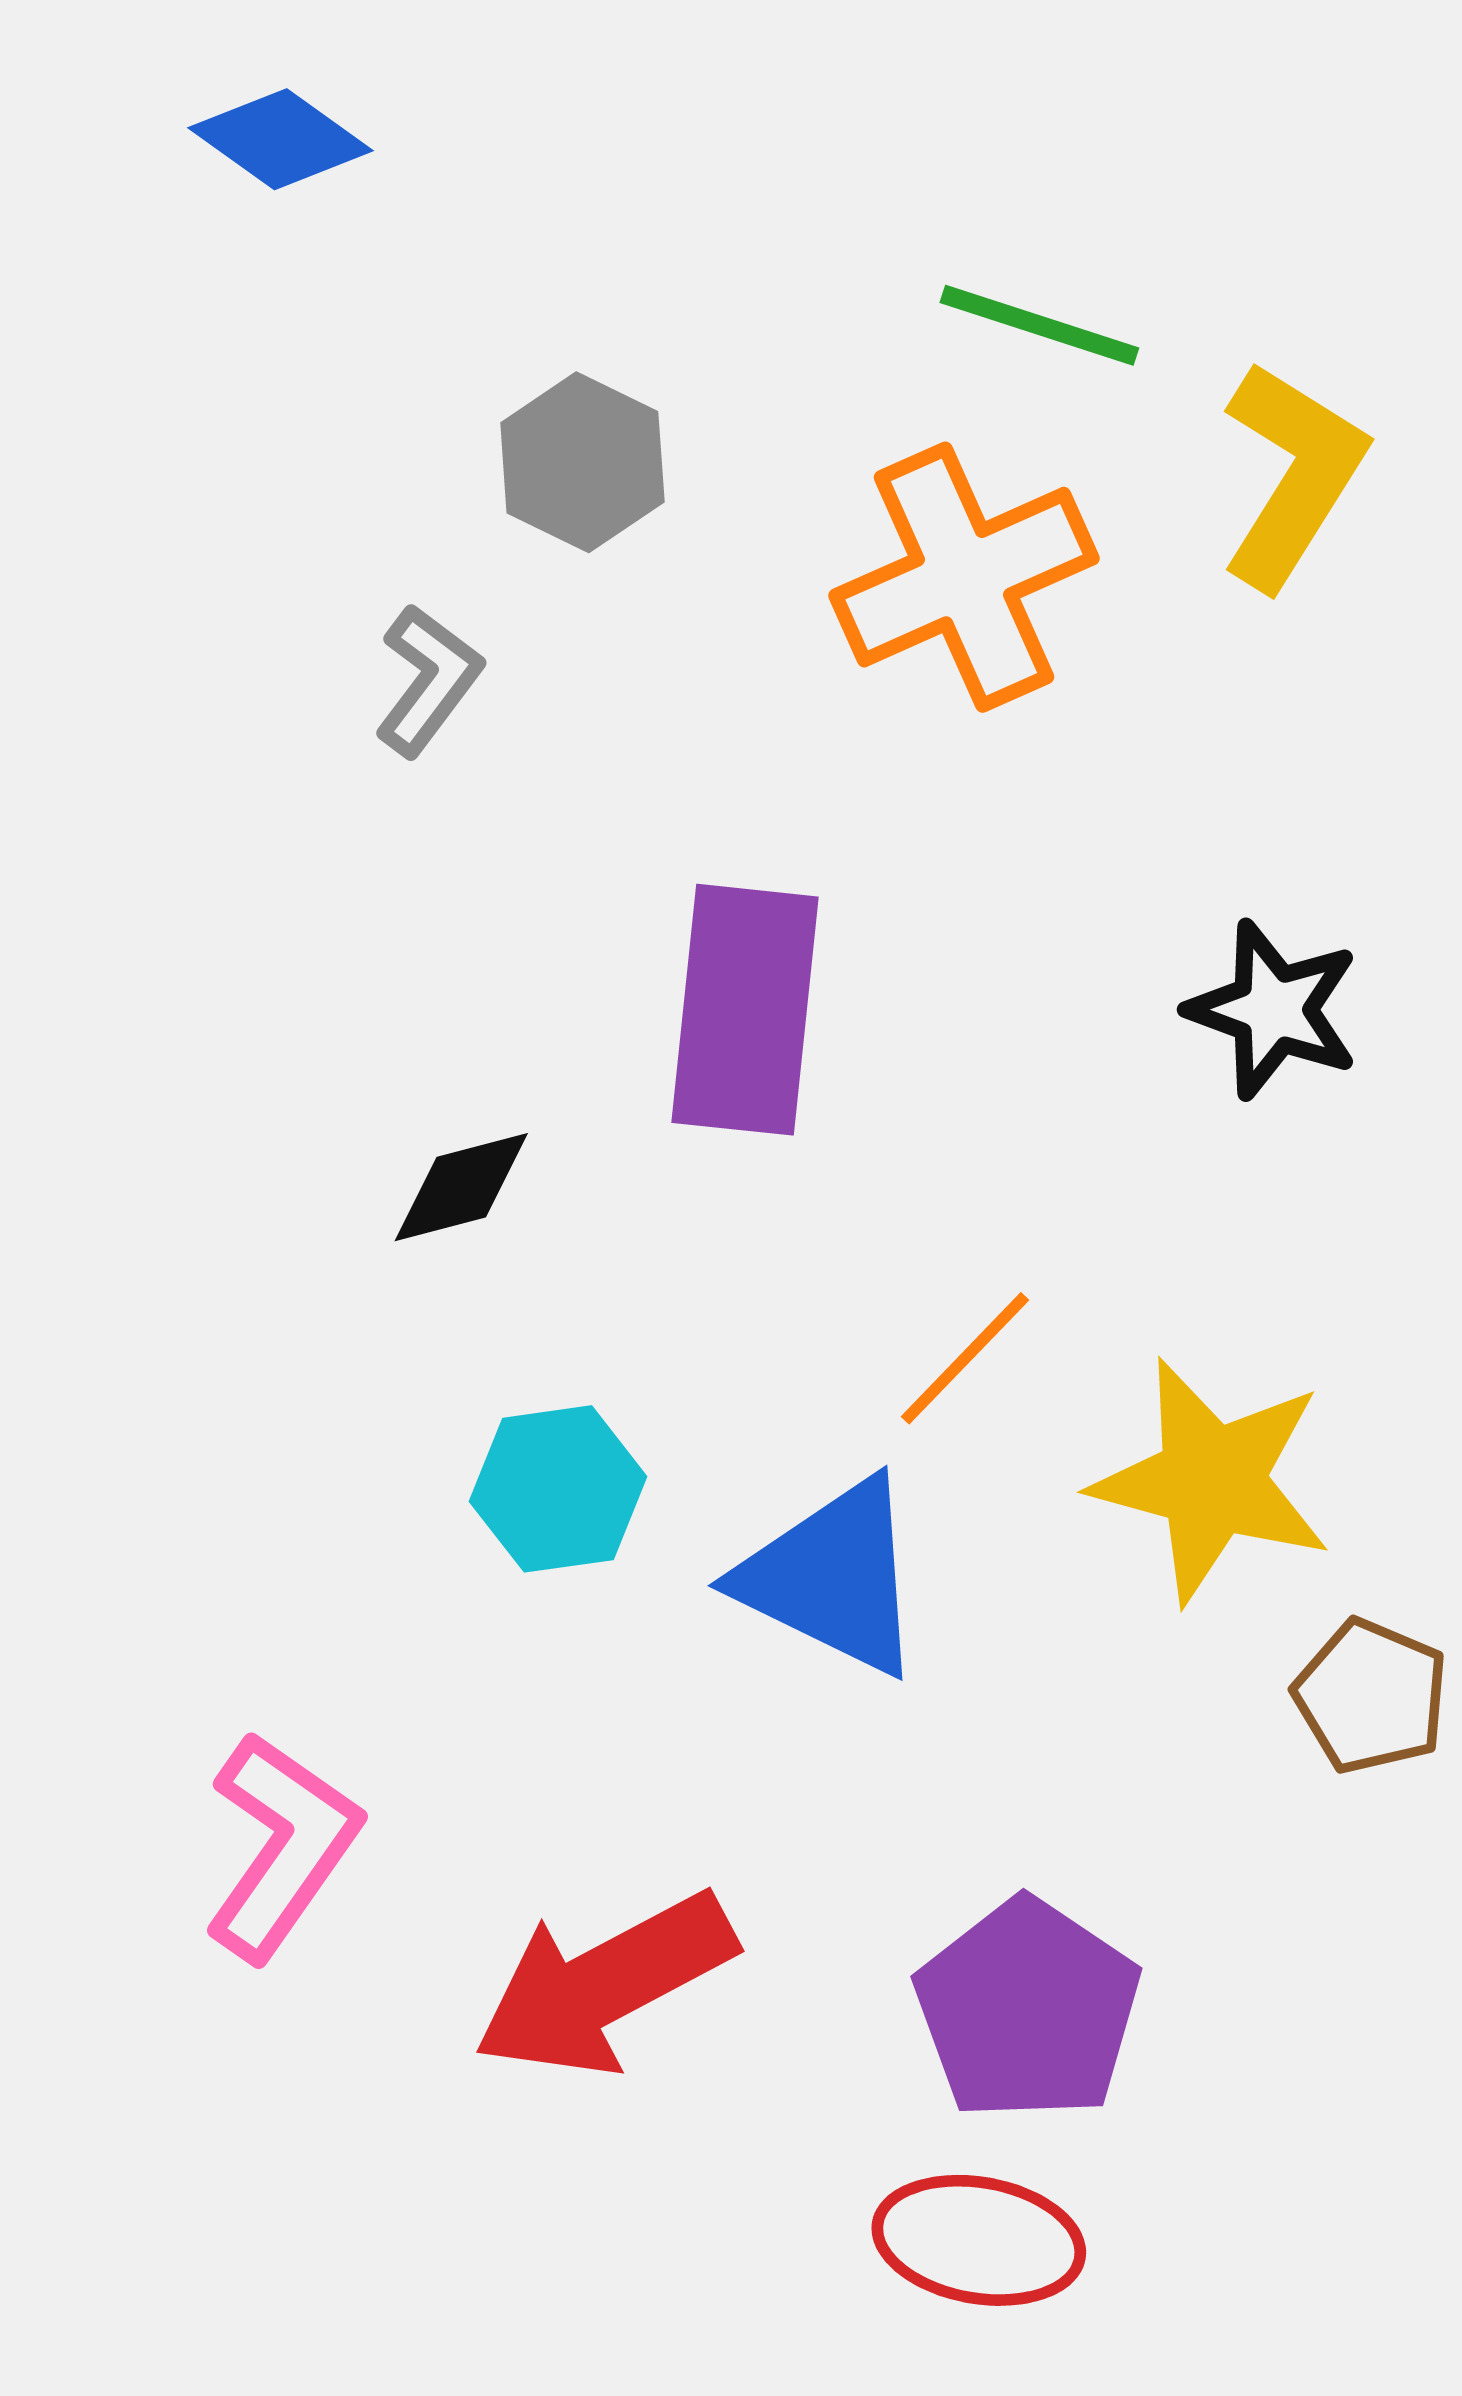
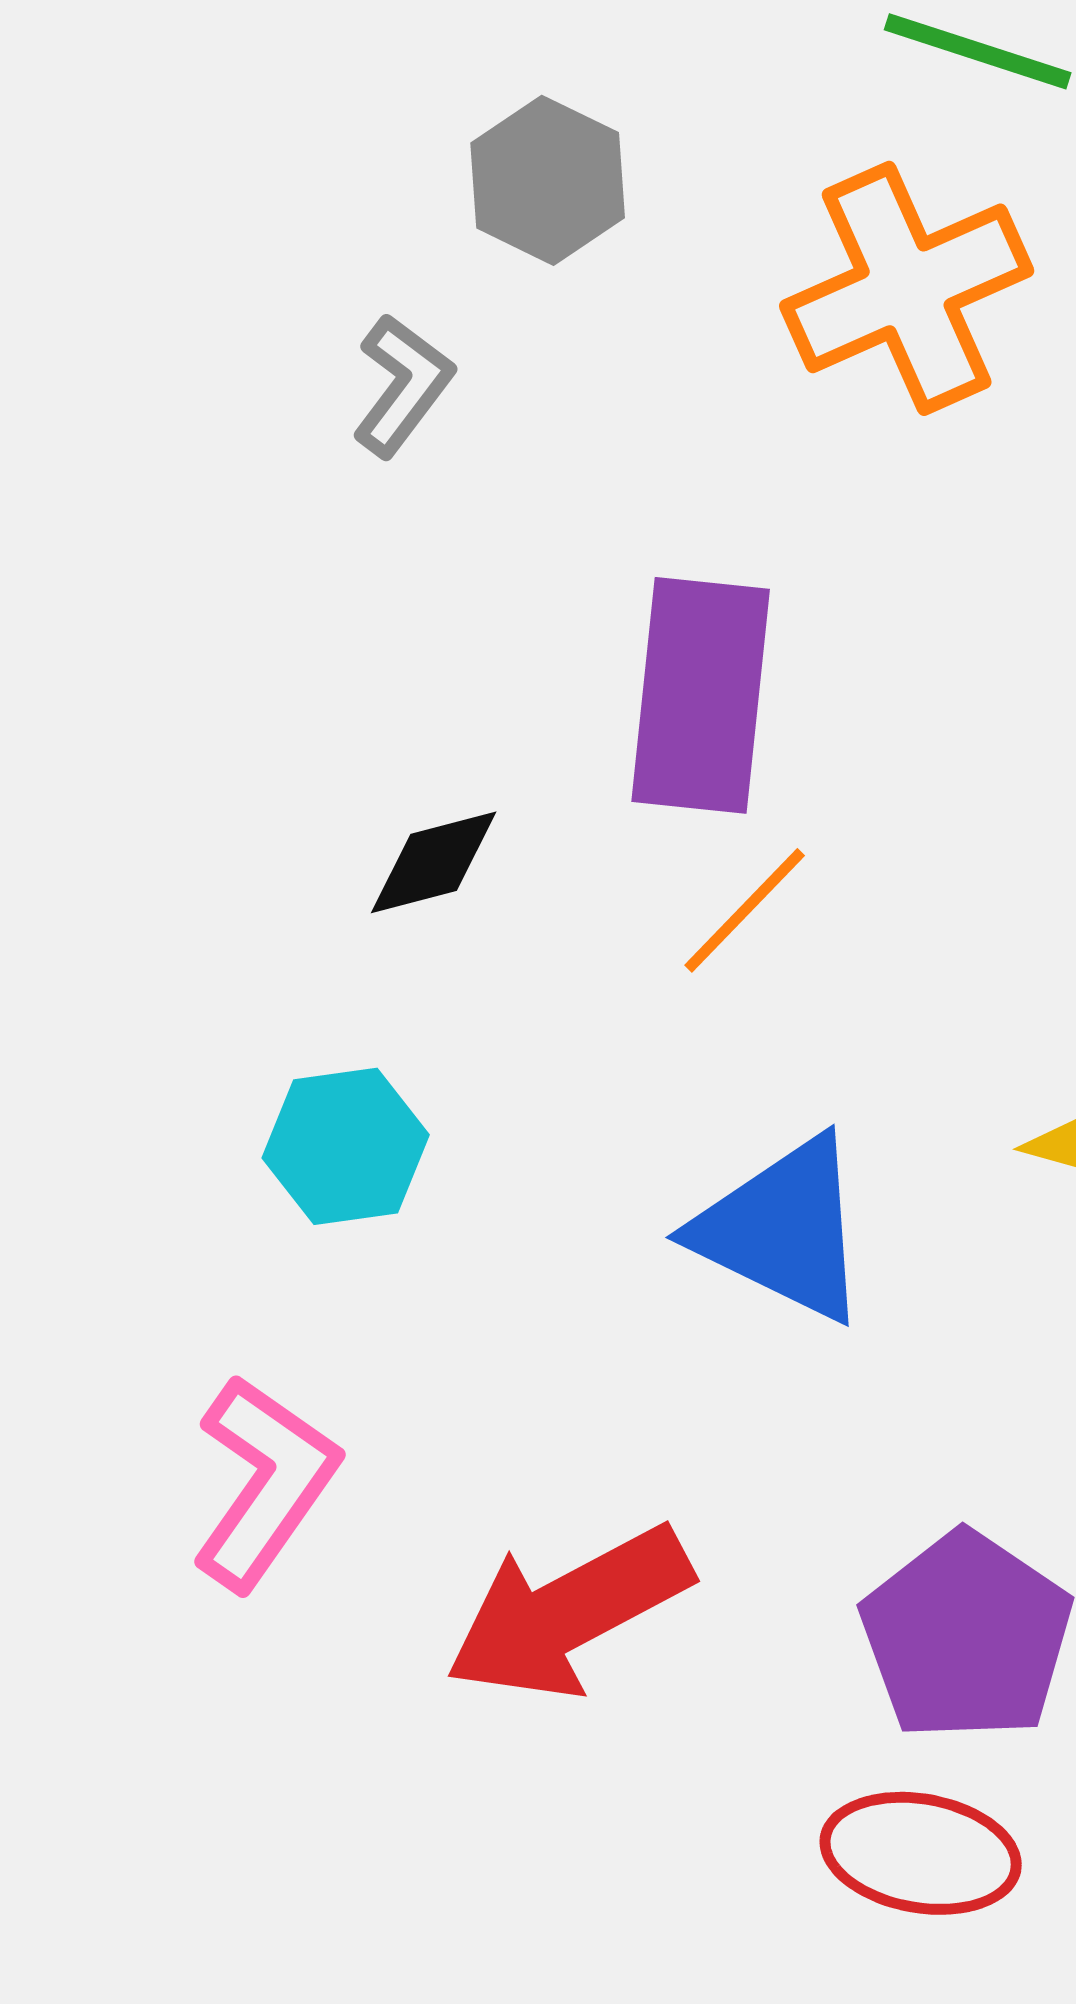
orange line: (965, 1358) -> (745, 910), moved
cyan hexagon: (558, 1489) -> (346, 1146), moved

